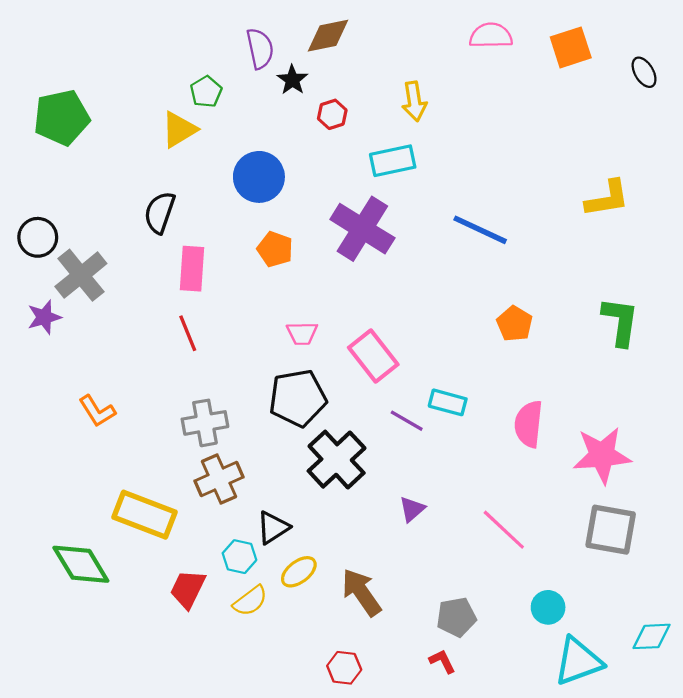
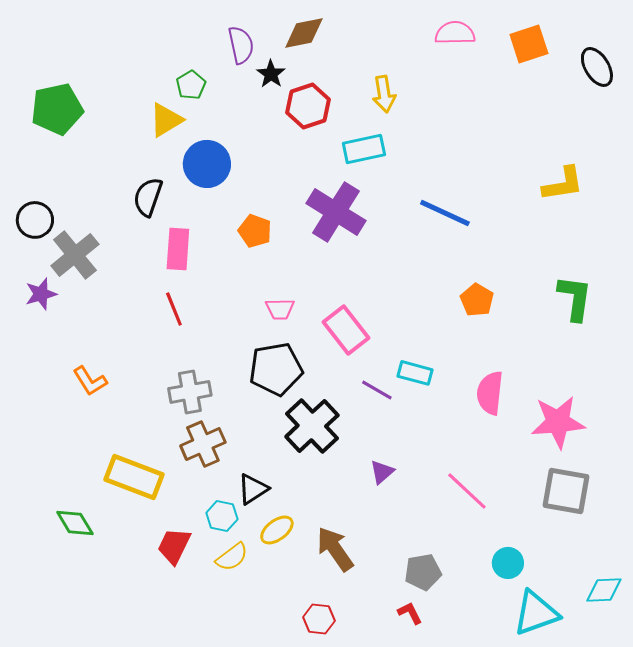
black ellipse: (644, 72) -> (597, 67), size x1.4
red hexagon: (332, 114) -> (308, 106), size x1.6
blue circle: (259, 177) -> (207, 164), moved
green diamond: (81, 564) -> (75, 523), size x0.7

